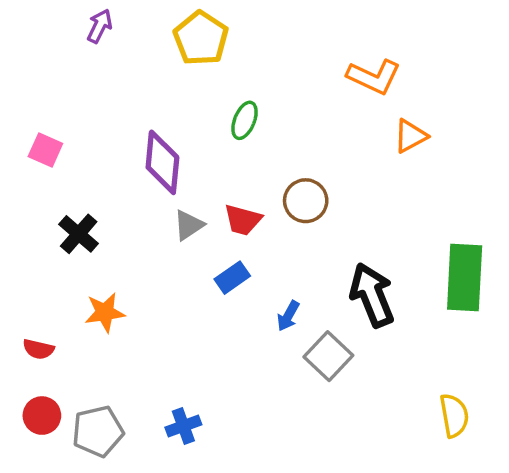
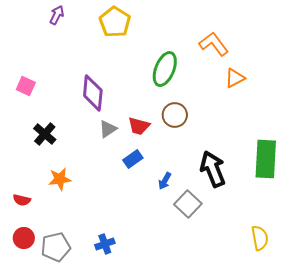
orange L-shape: (374, 77) -> (214, 44), turned -152
green ellipse: (245, 120) -> (165, 69), moved, size x1.6

